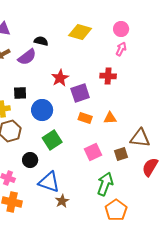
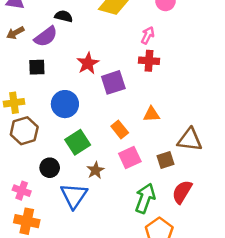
pink arrow: (121, 49) -> (148, 35), moved
black square: (20, 93) -> (37, 67), moved
orange rectangle: (85, 118) -> (120, 130), moved, turned 32
red semicircle: (150, 167) -> (182, 192), moved
blue triangle: (49, 182) -> (74, 196), turned 45
brown star: (62, 201) -> (95, 170), moved

